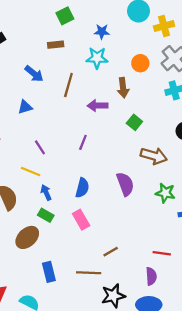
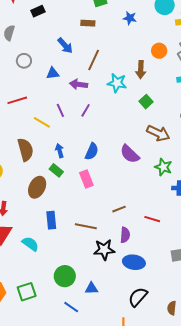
cyan star: (97, 58) -> (117, 83), moved
purple arrow: (98, 106) -> (79, 84), moved
purple line: (83, 142) -> (86, 110), moved
yellow line: (31, 171) -> (42, 122), moved
purple semicircle: (125, 184) -> (130, 154), turned 145
brown ellipse: (27, 237) -> (37, 187), turned -30
brown line: (111, 252) -> (119, 209), moved
purple semicircle: (151, 276) -> (125, 235), moved

